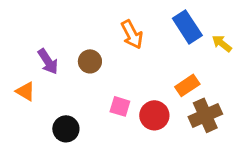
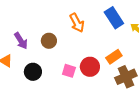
red circle: (154, 115) -> (90, 67), moved
black circle: (66, 129) -> (33, 72), moved

